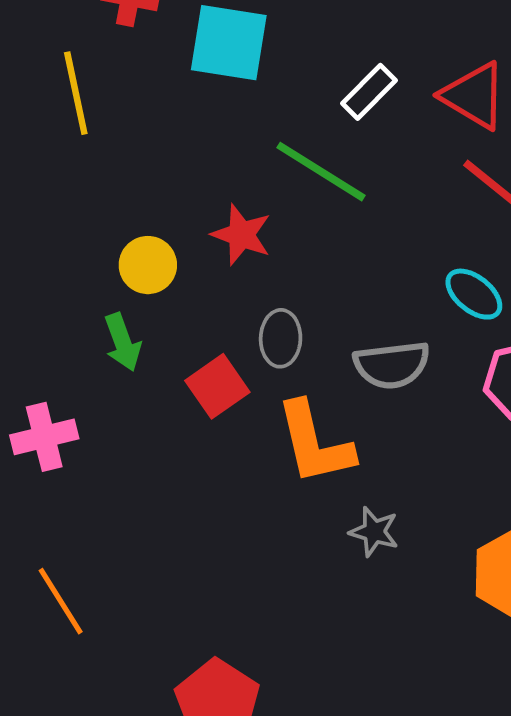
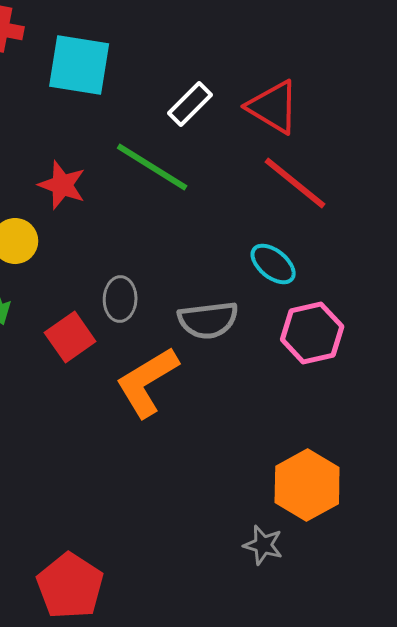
red star: (241, 235) -> (62, 185), moved
orange L-shape: (315, 443) -> (147, 382), turned 72
gray star: (374, 532) -> (263, 545), moved

